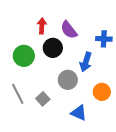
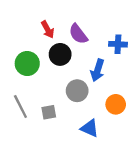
red arrow: (42, 26) -> (48, 29), turned 147
gray square: (43, 99) -> (49, 112), turned 32

